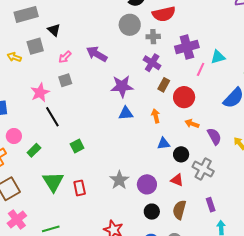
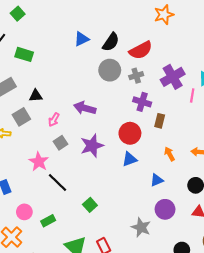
black triangle: (54, 30) -> (36, 96), turned -32
purple star: (122, 86) -> (92, 146), moved
red circle: (184, 97) -> (130, 133), moved
orange arrow: (156, 116) -> (169, 154), moved
blue triangle: (164, 144) -> (157, 180), moved
green rectangle: (34, 150) -> (48, 221), turned 32
purple circle: (147, 184) -> (165, 209), moved

